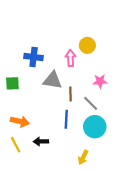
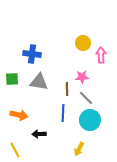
pink arrow: (70, 58) -> (101, 55), moved
gray triangle: (53, 80) -> (39, 82), moved
pink star: (100, 81) -> (82, 77), moved
yellow line: (16, 145) -> (15, 150), moved

